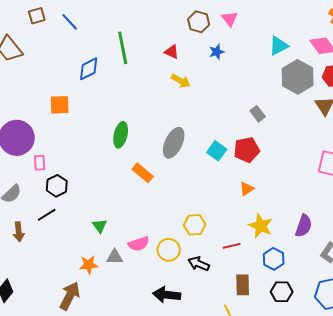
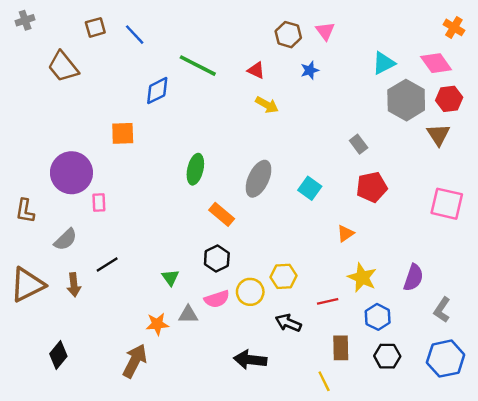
green line: (123, 48) -> (198, 66), turned -52
red pentagon: (247, 150) -> (372, 187), moved
black hexagon: (57, 186) -> (217, 259), moved
yellow circle: (169, 250) -> (250, 292), moved

